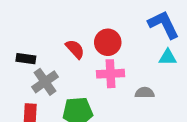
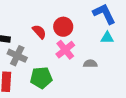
pink cross: (110, 74) -> (65, 50), turned -36
gray cross: (45, 82) -> (17, 56), turned -30

